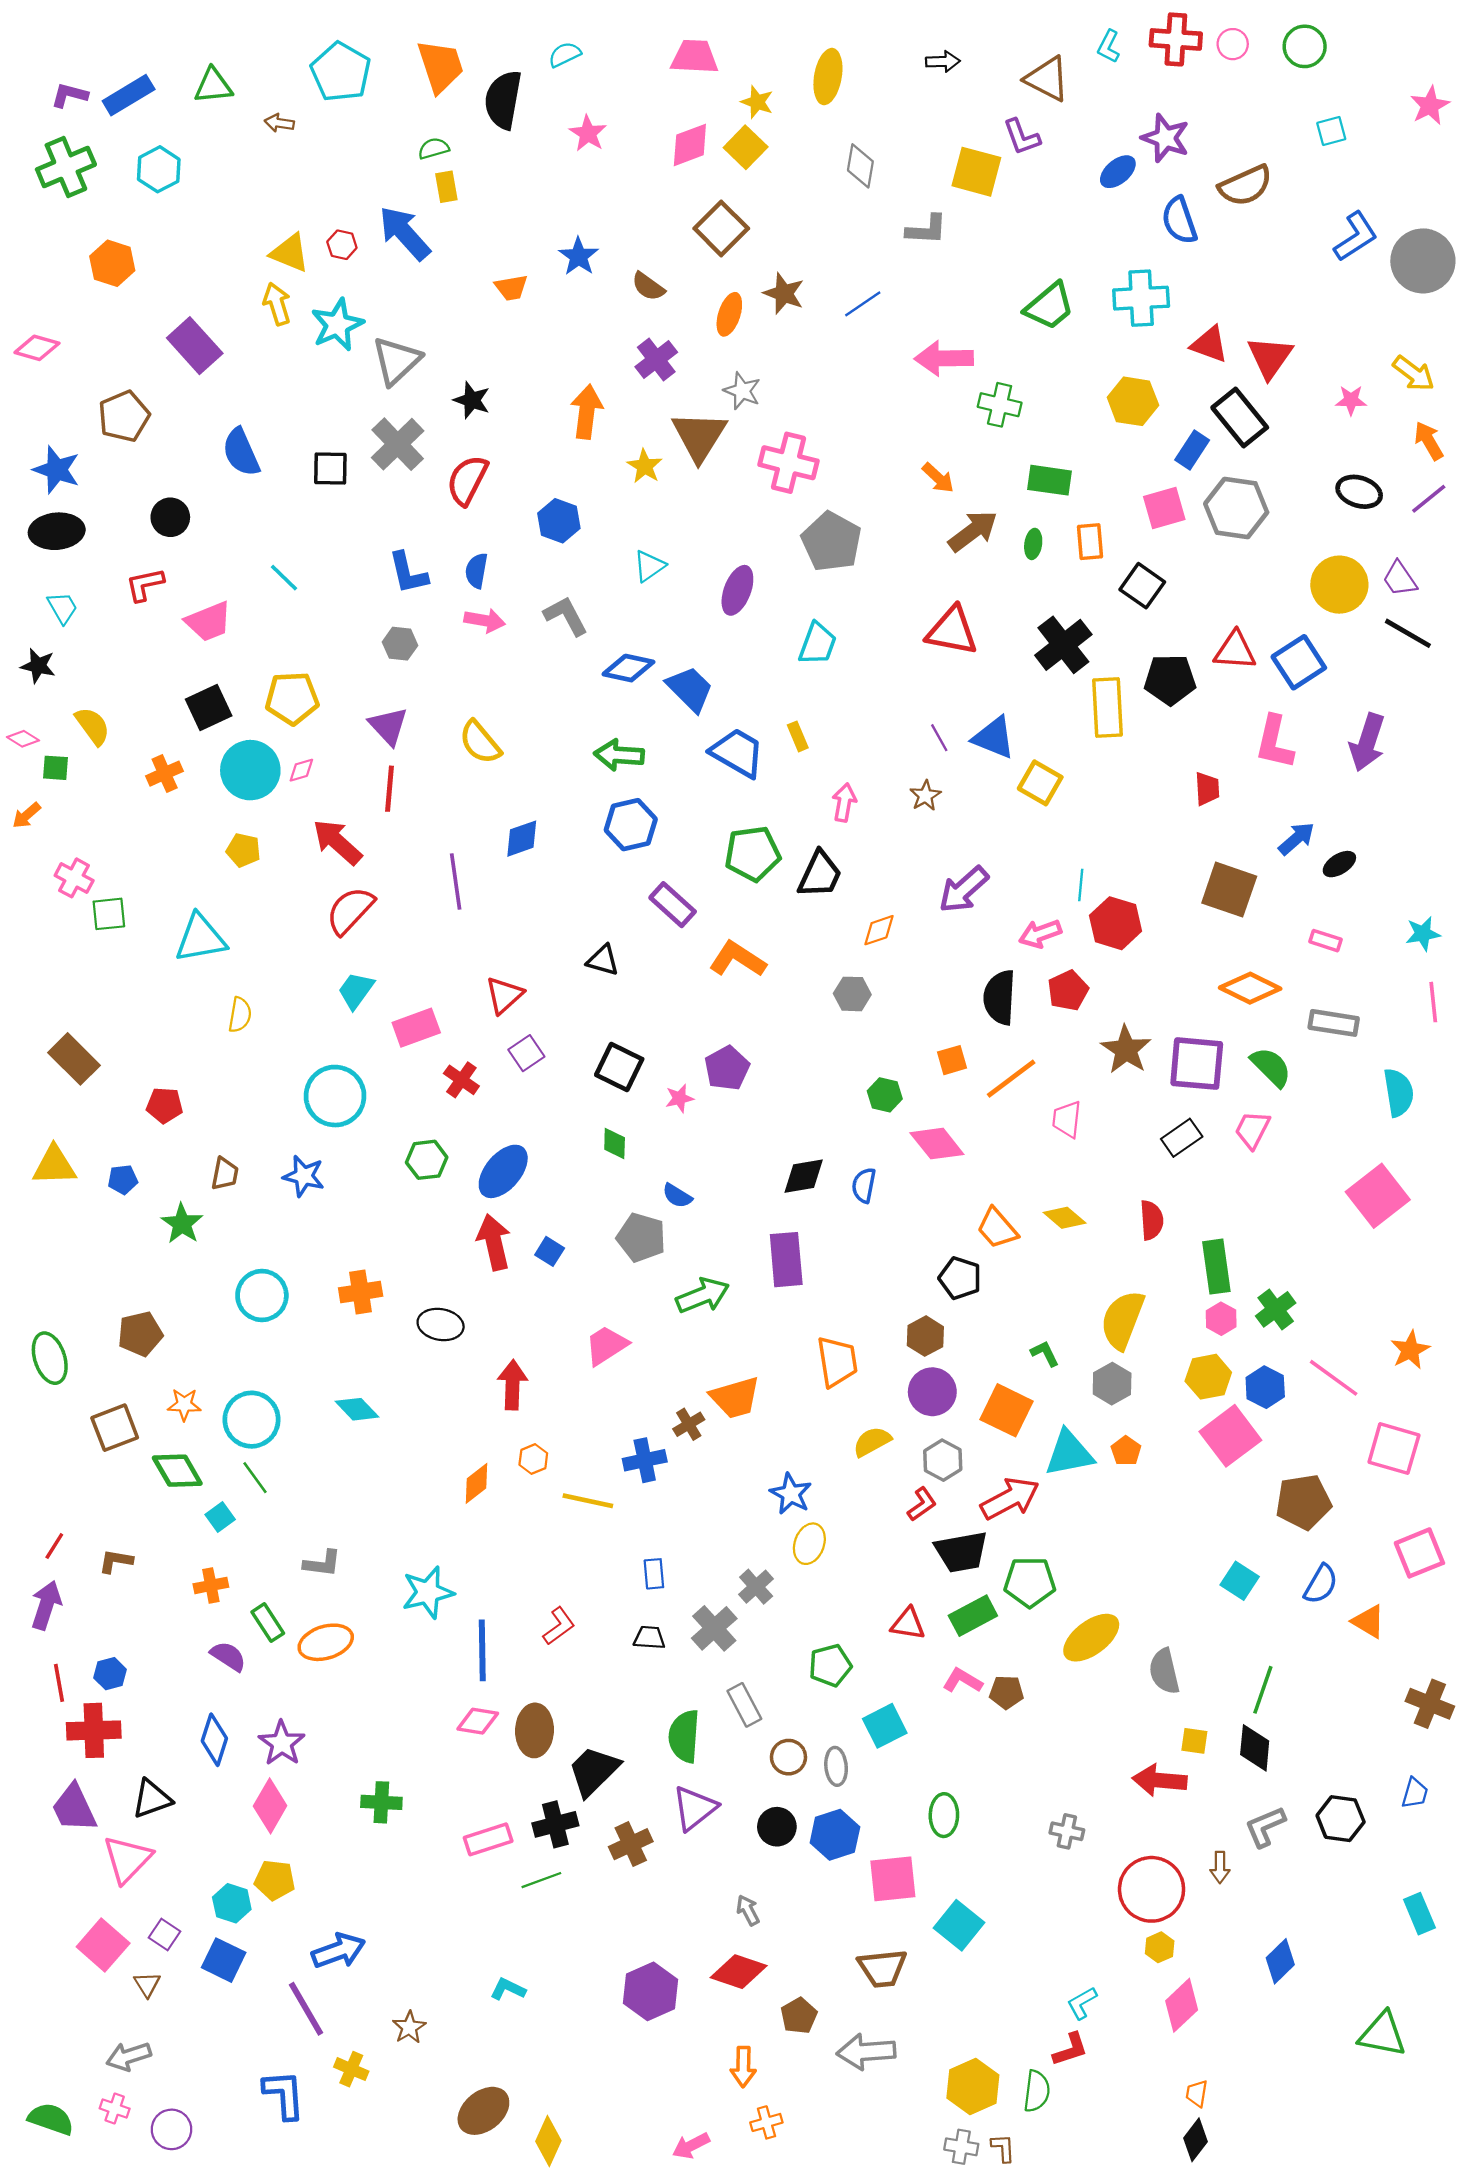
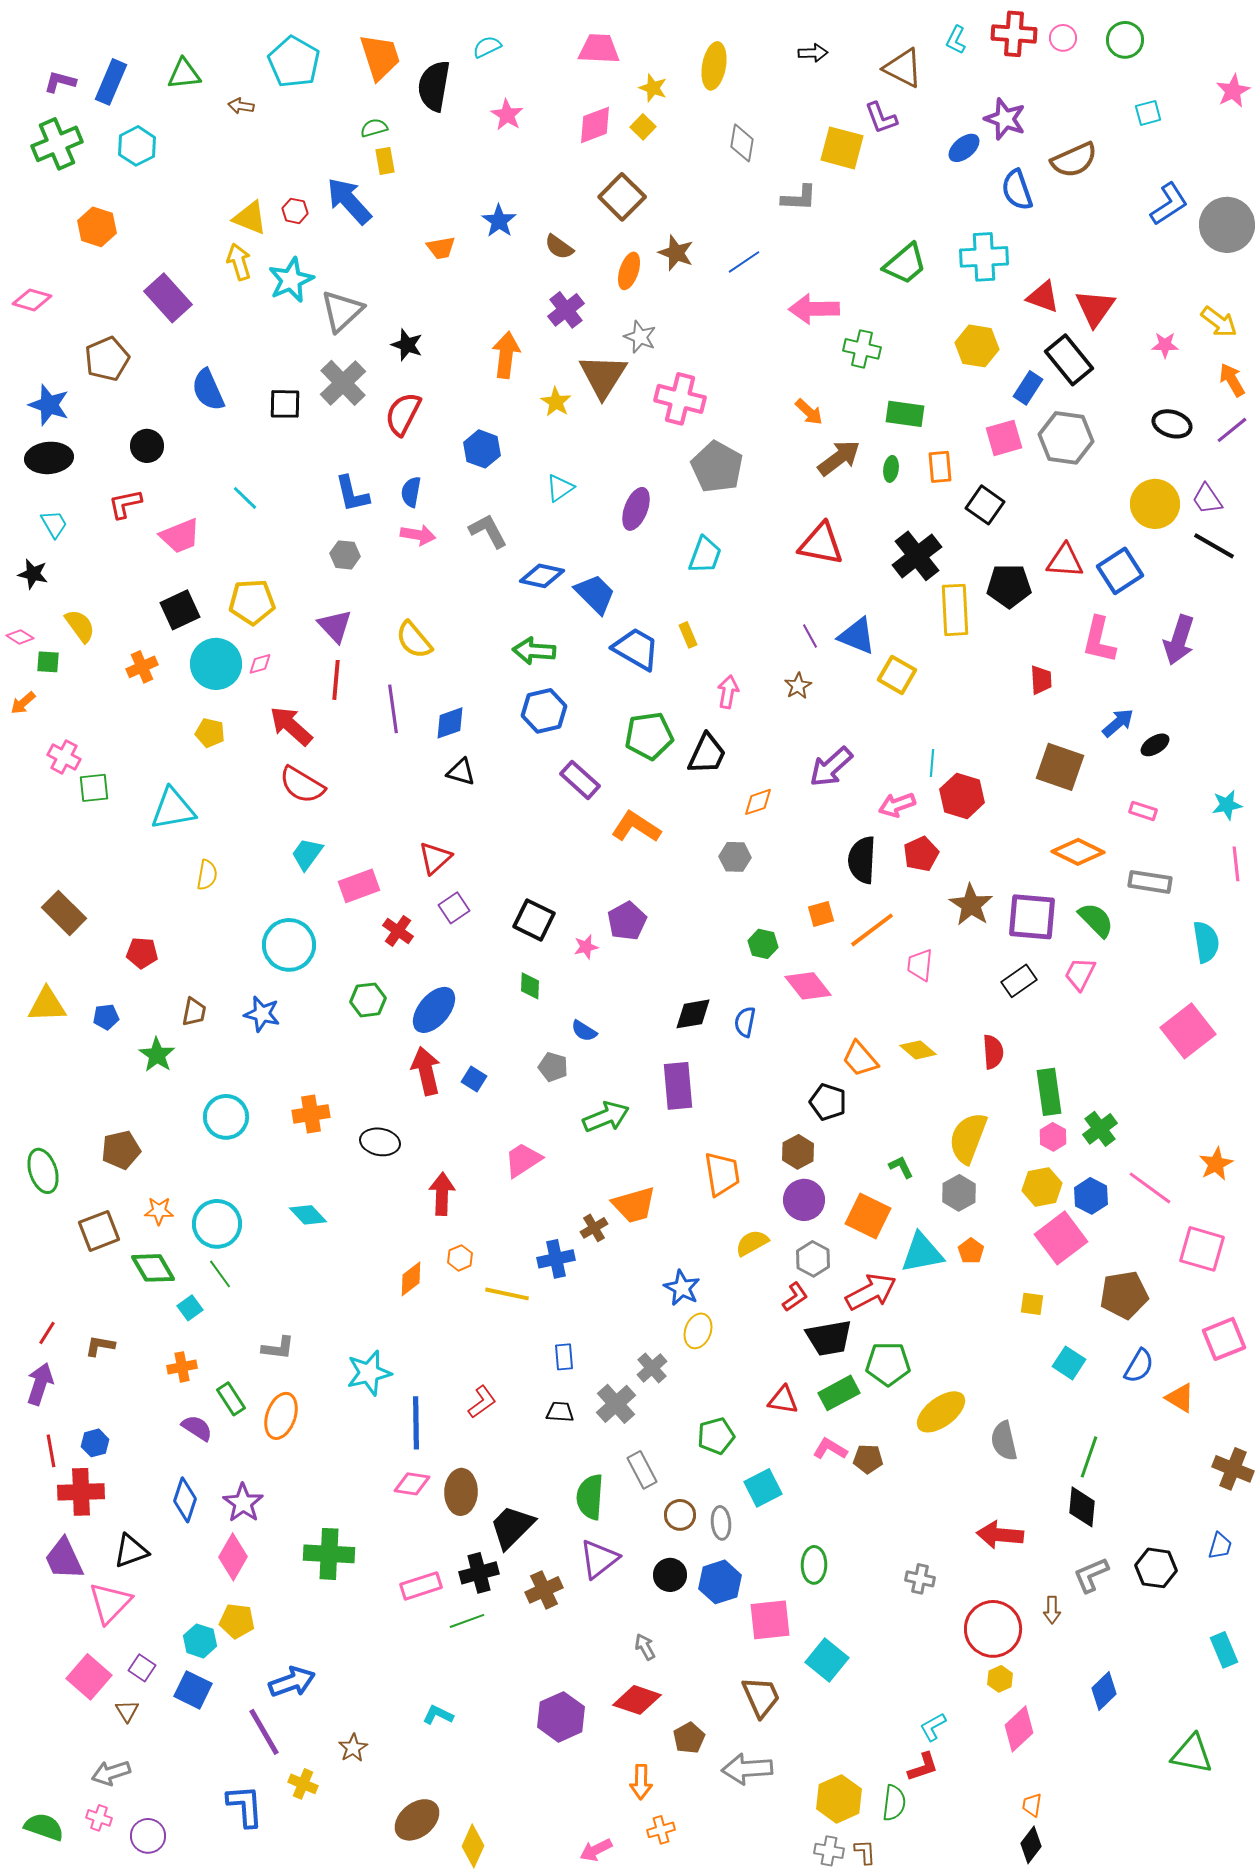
blue rectangle: (129, 95) -> (111, 82), turned -36
yellow square: (746, 147) -> (643, 127), size x0.7
purple line: (456, 881) -> (393, 709), moved
red semicircle: (350, 910) -> (302, 785), turned -102
black triangle: (603, 960) -> (461, 772), moved
gray pentagon: (641, 1238) -> (553, 1067), size x0.7
orange ellipse: (326, 1642) -> (281, 1416), turned -54
yellow square: (1194, 1741) -> (1032, 1304), moved
green cross: (381, 1802) -> (329, 1554), size x1.4
brown trapezoid: (882, 1968) -> (761, 1697), turned -108

